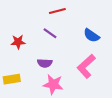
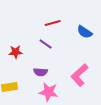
blue semicircle: (91, 35) -> (85, 32), moved

